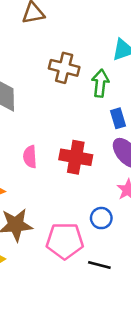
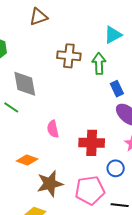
red cross: (76, 157) -> (92, 143), moved

